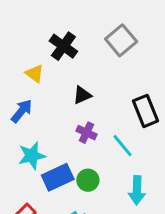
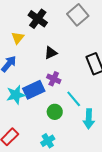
yellow triangle: (35, 74) -> (18, 38), turned 32
cyan line: (123, 146) -> (74, 99), moved
blue rectangle: (58, 177) -> (34, 90), moved

